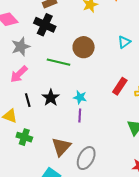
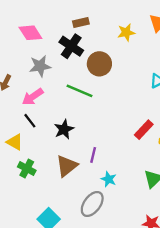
brown circle: (84, 47) -> (99, 64), moved
cyan star: (80, 97) -> (109, 179), moved
black line: (28, 100) -> (30, 121), moved, turned -32
brown triangle: (61, 147) -> (67, 166), moved

